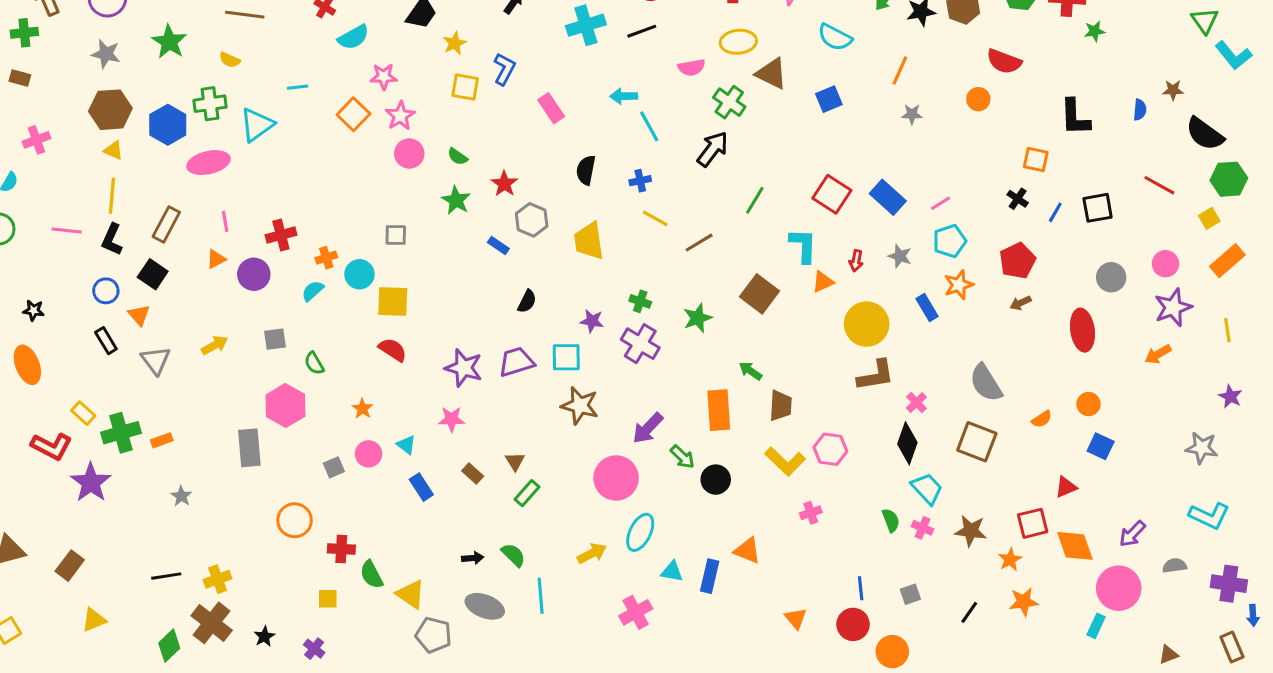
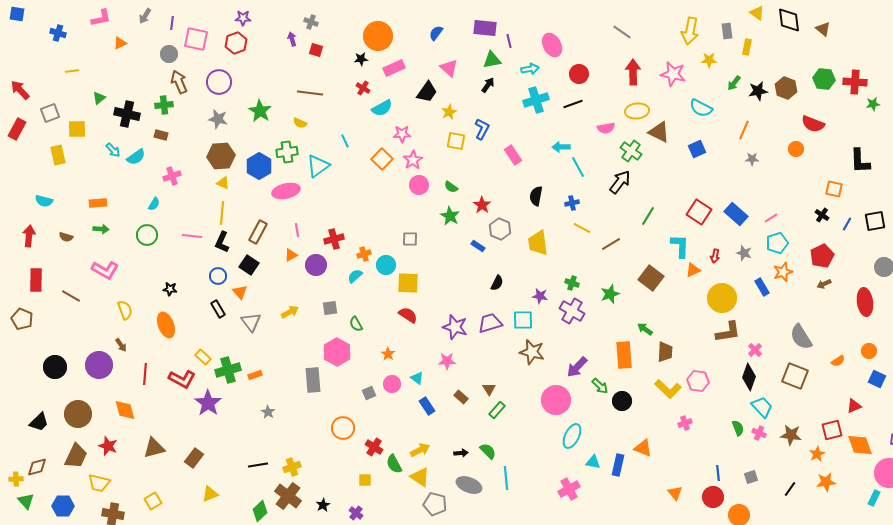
cyan line: (298, 87) -> (345, 141), turned 72
red cross: (341, 549) -> (374, 447), turned 30
yellow arrow: (592, 553) -> (420, 450), moved

